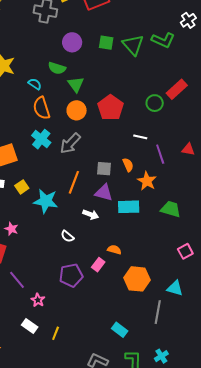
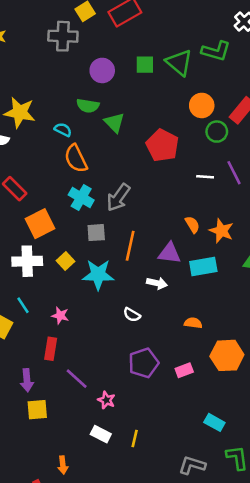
orange circle: (77, 110) -> (202, 105), moved
purple line: (160, 154) -> (234, 173), moved
orange semicircle: (128, 165) -> (192, 224), moved
gray square: (104, 169) -> (96, 233), moved
pink rectangle: (98, 265) -> (184, 370), moved, turned 40

